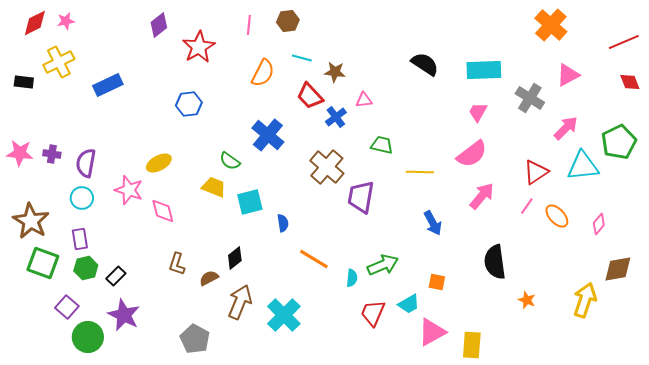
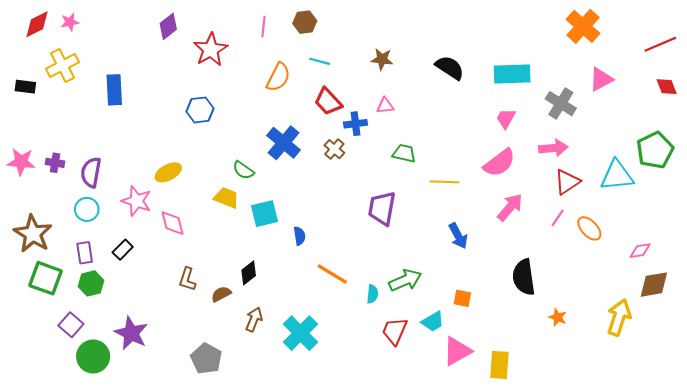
brown star: (335, 72) -> (382, 59), moved
blue rectangle: (108, 85) -> (114, 90), turned -68
blue cross: (336, 117) -> (356, 124), turned 30
pink arrow: (566, 128) -> (553, 148), moved, turned 40
brown cross: (327, 167) -> (334, 149), moved, size x0.6
pink diamond: (599, 224) -> (640, 251), moved, turned 40
black rectangle: (116, 276) -> (123, 250), moved
brown arrow: (240, 302) -> (254, 319), size x0.7

